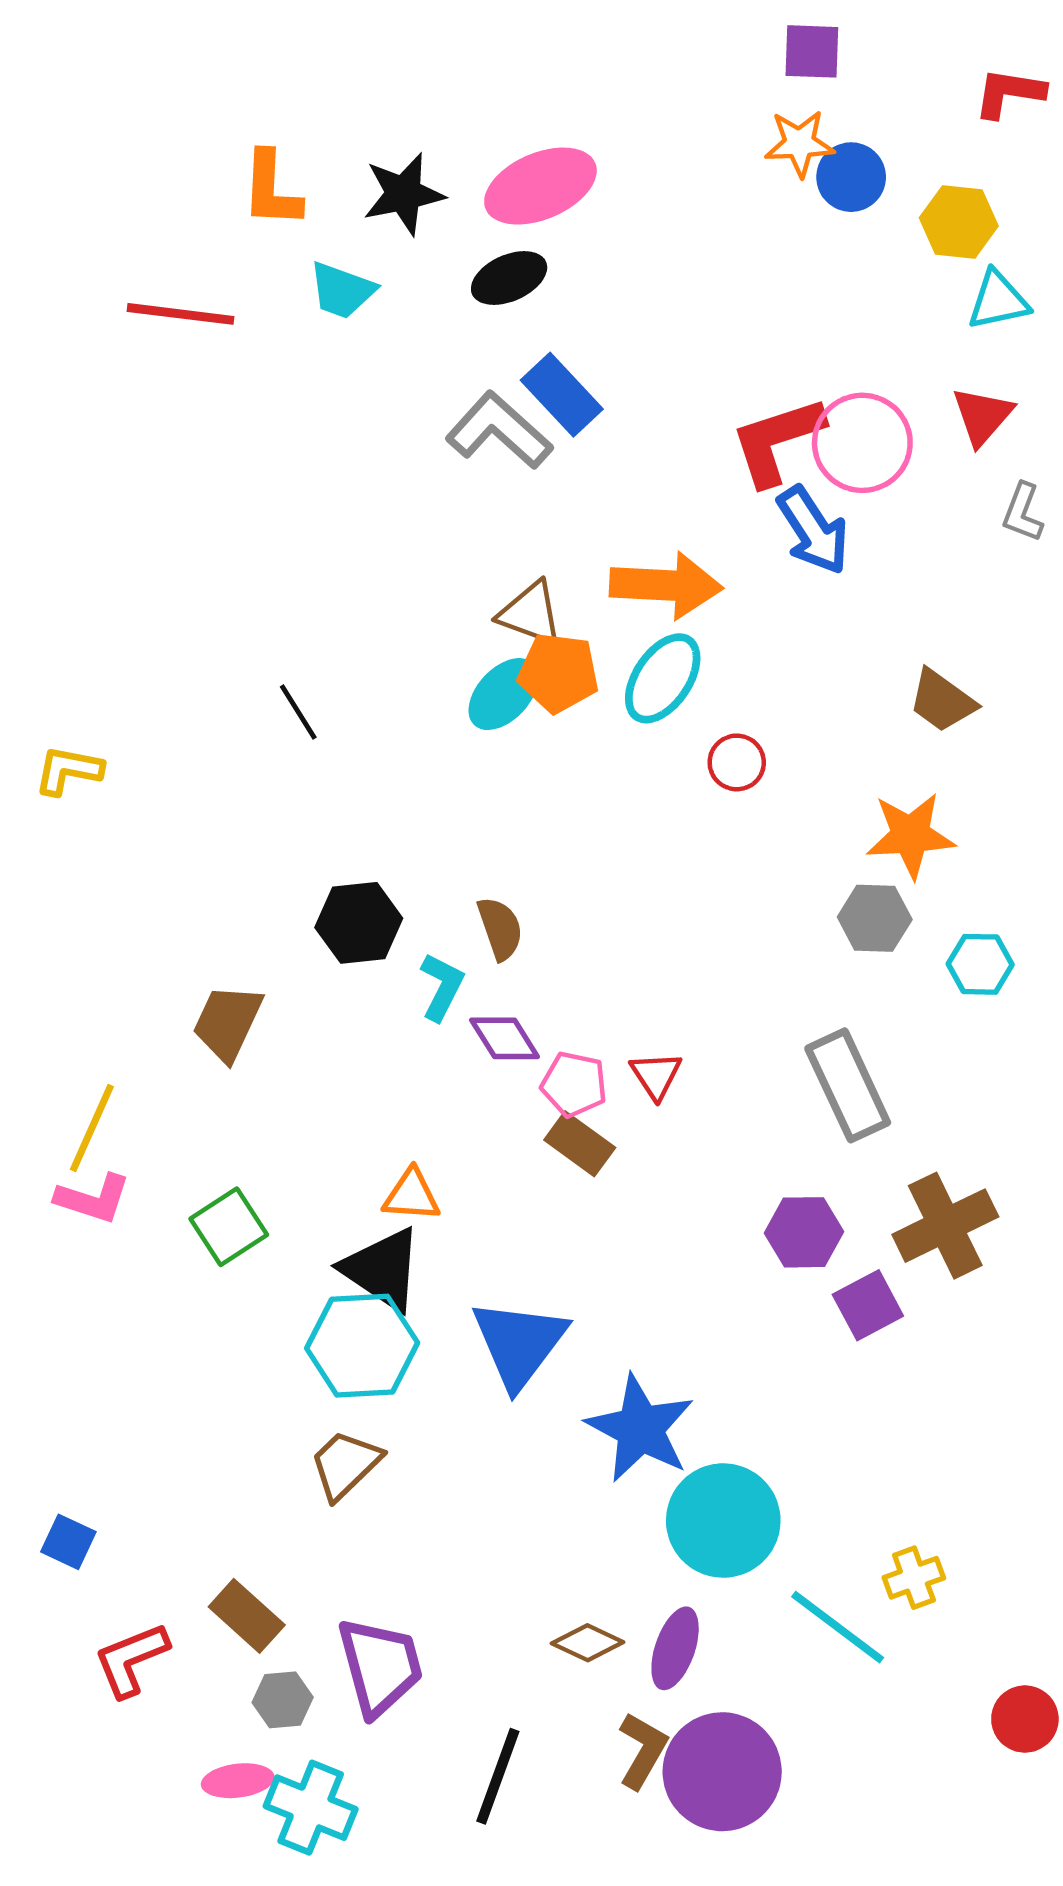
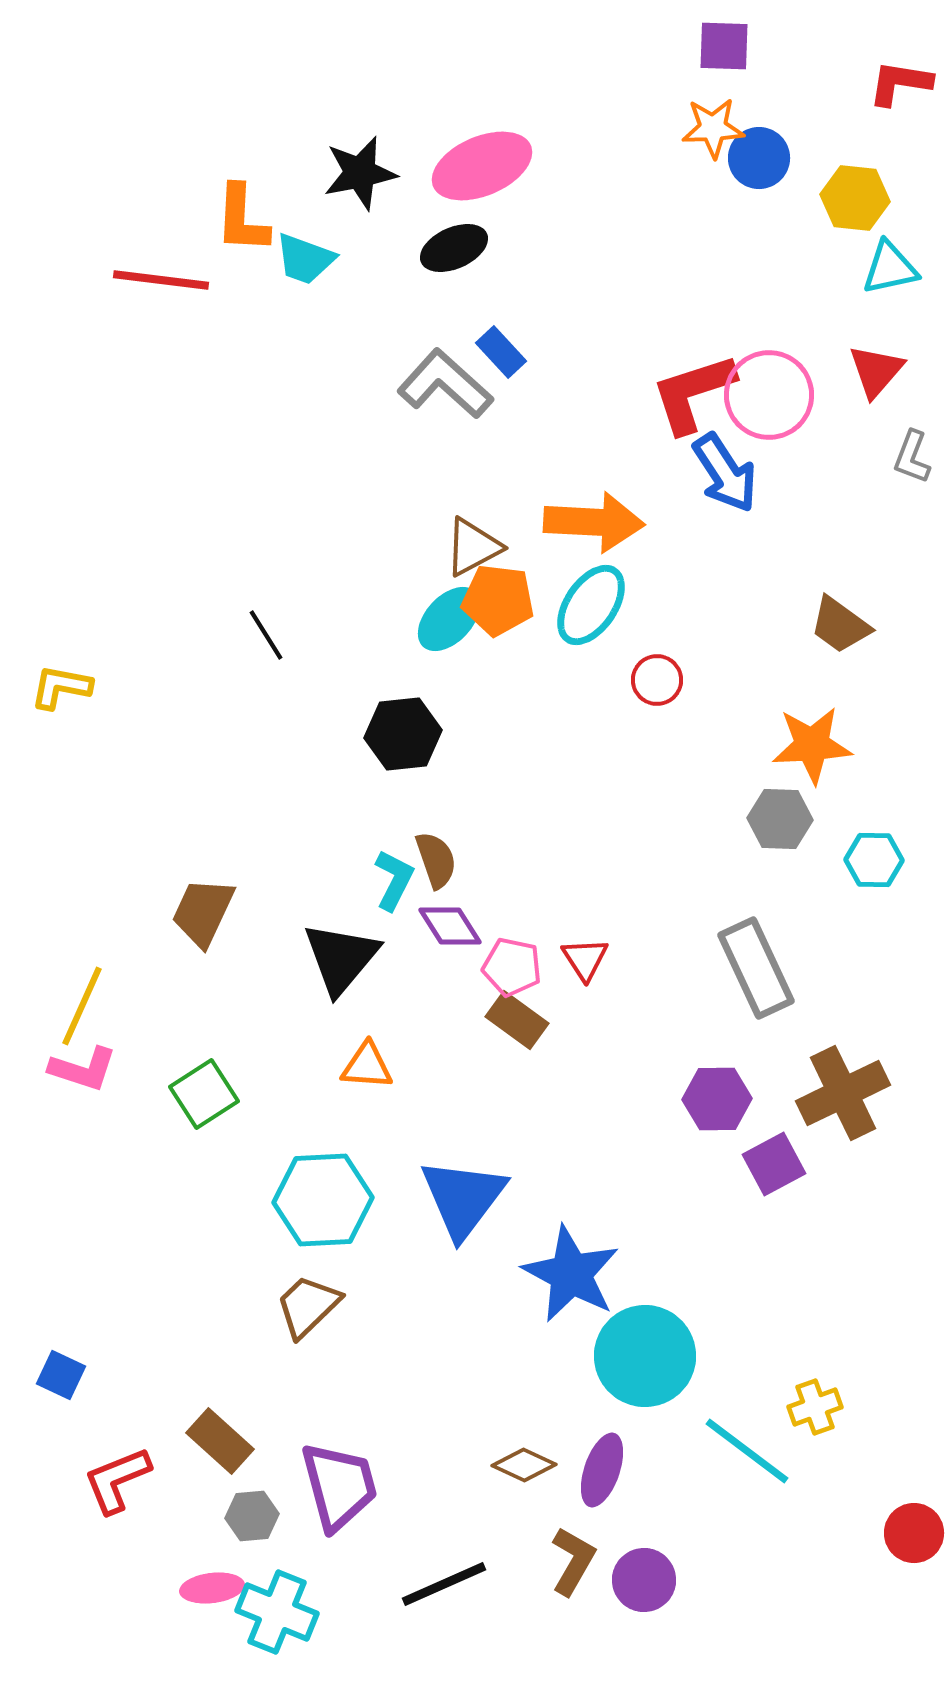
orange L-shape: (271, 189) -> (242, 219), moved
blue rectangle: (562, 395) -> (501, 352), size x0.7
brown triangle: (530, 613) -> (473, 547), turned -48
black hexagon: (359, 923) -> (403, 734), moved
brown semicircle: (500, 928) -> (436, 860), moved
black triangle: (382, 1269) -> (341, 958), moved, turned 36
purple circle: (722, 1772) -> (644, 1580), size x0.6
black line: (498, 1776) -> (444, 1584), turned 46

